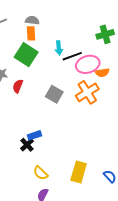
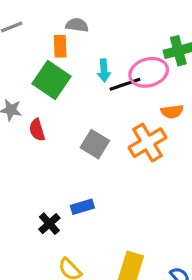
gray semicircle: (32, 20) -> (77, 25), moved
pink ellipse: (88, 64) -> (149, 72), moved
red semicircle: (18, 86) -> (37, 130), turned -40
blue rectangle: (34, 135) -> (82, 207), moved

